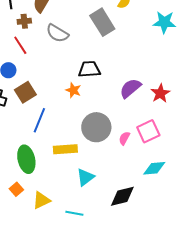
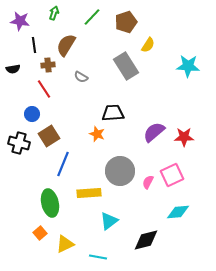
gray semicircle: (57, 33) -> (81, 77), size x0.6
red star: (160, 93) -> (184, 137), turned 30

